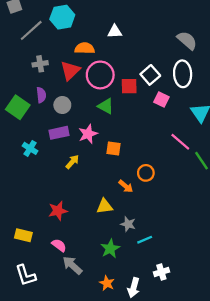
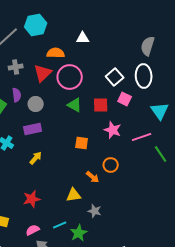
gray semicircle: (187, 40) -> (148, 46), turned -114
red square: (129, 86) -> (101, 105), moved
pink star: (88, 134) -> (113, 130), moved, turned -30
pink line: (180, 142) -> (142, 137), turned -60
yellow arrow: (72, 162) -> (36, 158), moved
cyan line: (145, 240) -> (60, 225), moved
pink semicircle: (59, 245) -> (33, 230), turned -64

